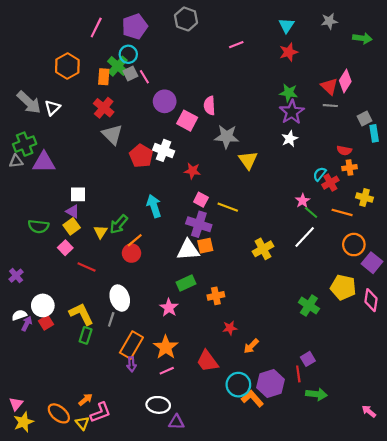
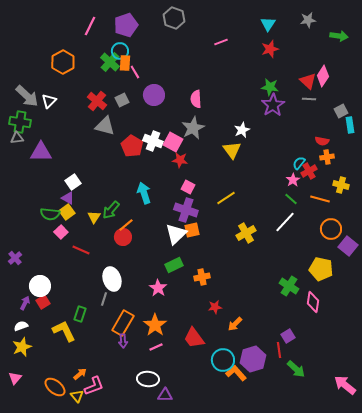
gray square: (130, 74) -> (122, 100), moved
orange rectangle: (104, 77) -> (125, 63), moved
pink square: (187, 121) -> (173, 142), moved
gray triangle: (112, 134) -> (105, 126), turned -30
gray star: (227, 137) -> (193, 128), moved, turned -30
white star: (290, 139) -> (242, 130), moved
green cross: (25, 144) -> (20, 122), moved, turned 30
gray triangle: (16, 161) -> (17, 138), moved
white square: (78, 194) -> (73, 182), turned -35
pink star: (303, 201) -> (293, 180), moved
yellow line: (228, 207) -> (226, 198), moved, turned -54
green semicircle: (38, 226) -> (50, 214), moved
white triangle: (188, 250) -> (176, 234), turned -40
pink diamond: (371, 300) -> (313, 302), moved
yellow L-shape: (81, 314) -> (64, 331), moved
white semicircle: (19, 315) -> (21, 326), moved
green arrow: (316, 394) -> (296, 369), turned 36
pink arrow: (369, 411) -> (345, 385), size x1.6
yellow star: (24, 422) -> (22, 347), moved

